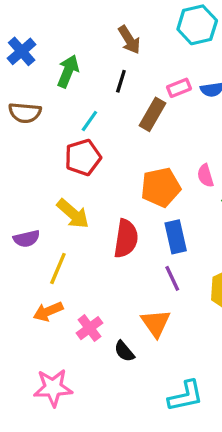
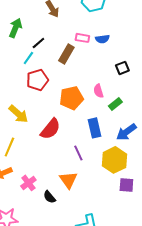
black line: (121, 81) -> (38, 43), moved, turned 32
pink rectangle: (179, 88) -> (82, 38), turned 32
red pentagon: (83, 157) -> (37, 80), moved
blue rectangle: (176, 237) -> (94, 128), moved
red semicircle: (126, 239) -> (50, 129), turned 30

